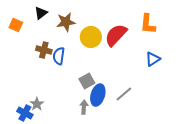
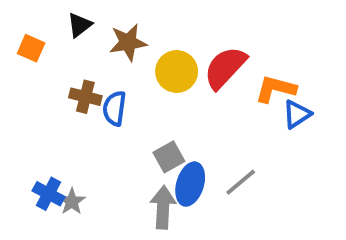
orange L-shape: (148, 24) -> (276, 89), moved, turned 100
gray arrow: (84, 107) -> (163, 207), size x1.5
blue cross: (25, 113) -> (49, 194), moved

